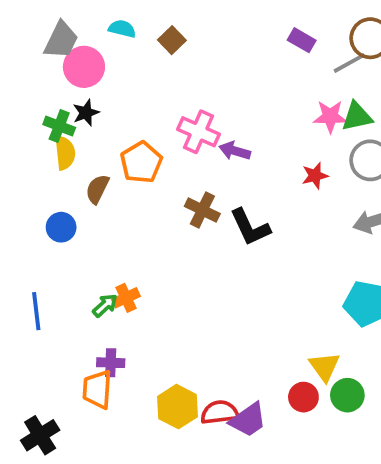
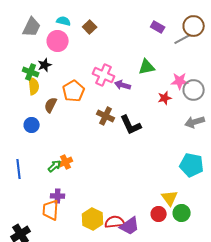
pink circle: (84, 67) -> (58, 41), moved
pink star: (330, 116) -> (180, 81), moved
green triangle: (357, 116) -> (147, 67), moved

